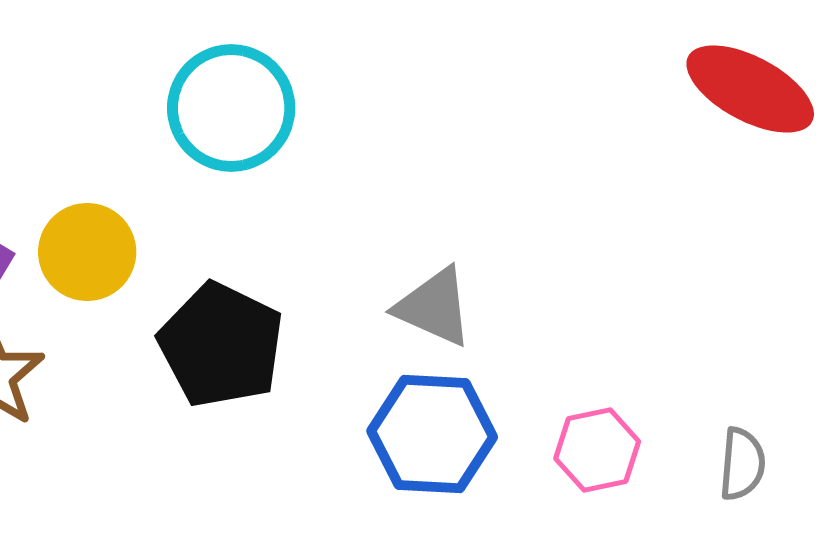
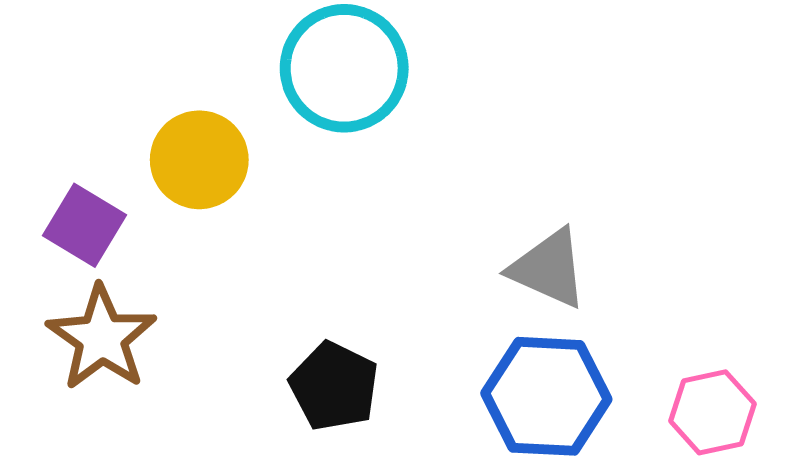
yellow circle: (87, 252) -> (199, 160), moved
black pentagon: (221, 345) -> (334, 386), moved, size x0.7

